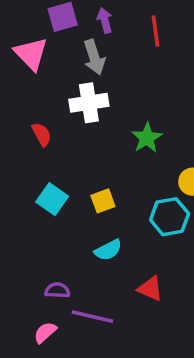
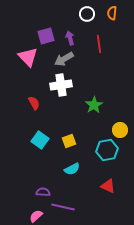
gray arrow: (94, 57) -> (64, 59), turned 78
red triangle: (150, 289) -> (108, 186), moved

